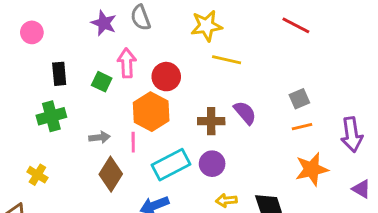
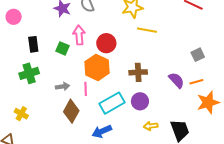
purple semicircle: (245, 113) -> (176, 80), moved
orange line: (302, 127) -> (196, 82), moved

